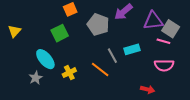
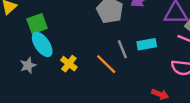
green square: (60, 33) -> (37, 24), moved
yellow cross: (69, 73) -> (69, 64), turned -32

